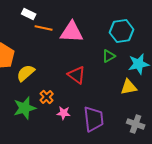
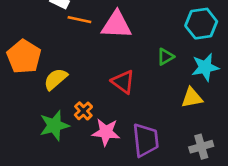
cyan hexagon: (122, 31) -> (201, 24), moved
pink star: (64, 113) -> (106, 132), size x1.5
gray cross: (136, 124) -> (201, 147), turned -36

